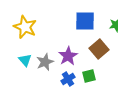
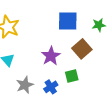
gray star: (45, 62) -> (25, 85), moved
blue cross: (68, 79) -> (51, 87), moved

